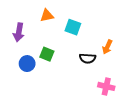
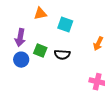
purple arrow: (19, 32) -> (20, 38), moved
black semicircle: (88, 58) -> (62, 55), moved

